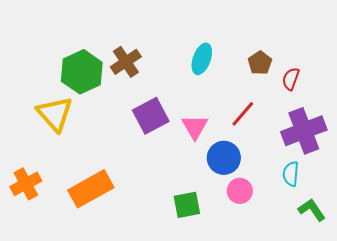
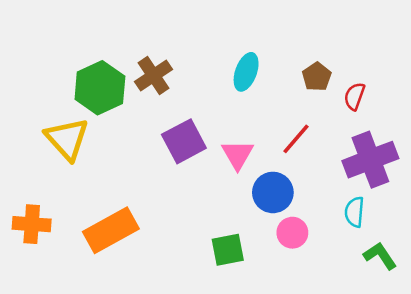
orange cross: (26, 184) -> (32, 224), turned 32

